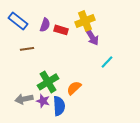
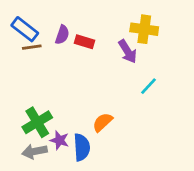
yellow cross: (85, 21) -> (144, 29), moved, turned 30
brown line: (27, 49) -> (32, 47), moved
green cross: (48, 82) -> (37, 122), moved
gray arrow: (24, 99) -> (34, 151), moved

